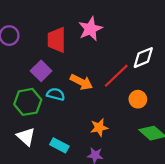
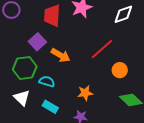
white diamond: (143, 58) -> (123, 14), moved
orange arrow: (81, 82) -> (61, 55), moved
cyan semicircle: (56, 94) -> (47, 81), moved

